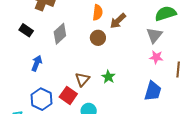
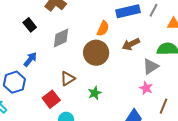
brown arrow: (118, 21) -> (131, 44), moved
brown circle: (98, 38) -> (96, 53), size x1.6
brown triangle: (82, 79) -> (68, 79), moved
blue hexagon: (41, 99) -> (14, 82), moved

